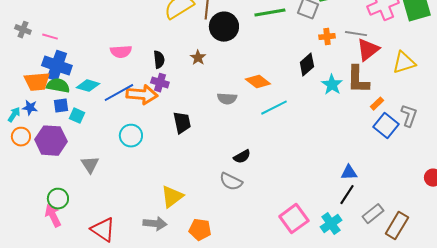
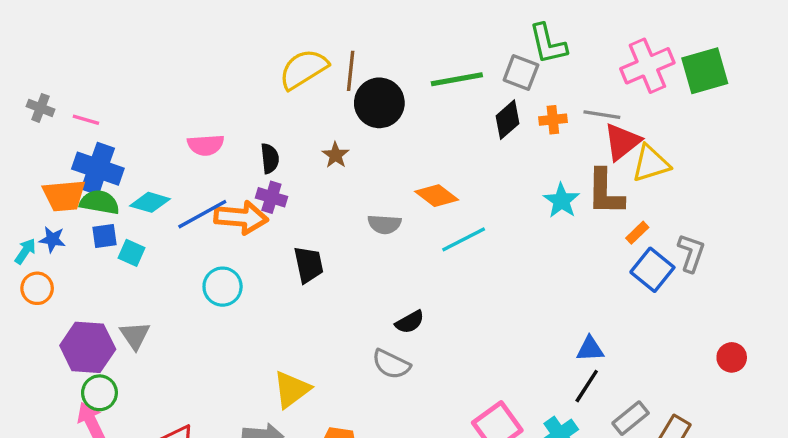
yellow triangle: (404, 63) -> (651, 164), moved
black diamond: (307, 65) -> (507, 120), moved
purple hexagon: (51, 141) -> (88, 347), moved
gray triangle: (90, 165) -> (135, 335), moved

